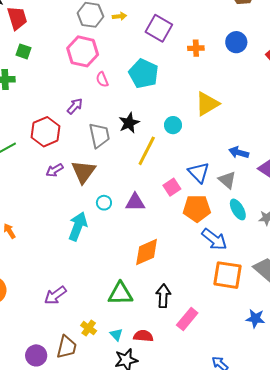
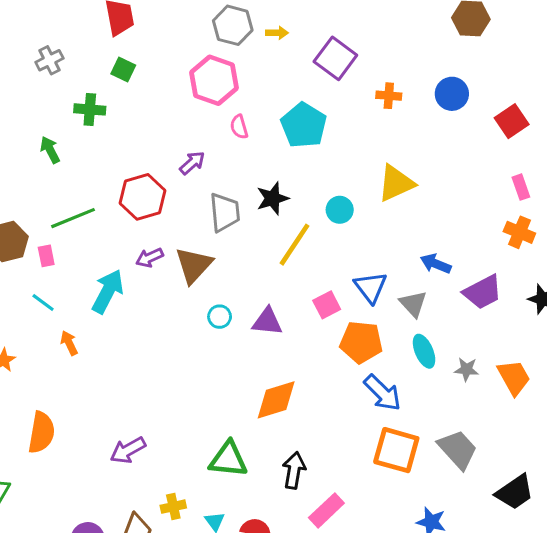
cyan arrow: (78, 226) -> (108, 291), moved
yellow cross: (89, 328) -> (173, 507), turned 35

